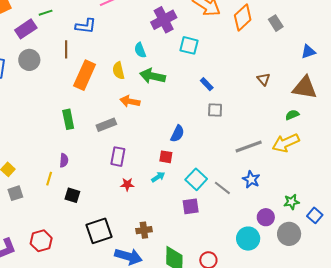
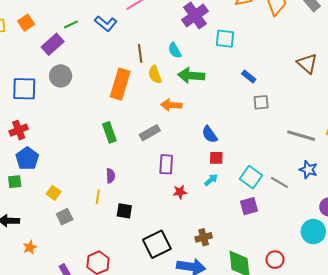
blue L-shape: (86, 26) -> (106, 23), moved, turned 40
brown line: (66, 49) -> (140, 53), moved
brown triangle: (264, 79) -> (307, 64), size x1.5
blue semicircle: (177, 134) -> (210, 134), moved, turned 126
gray line: (249, 146) -> (301, 136), turned 44

